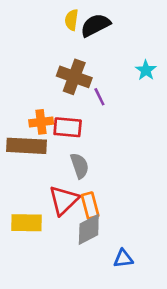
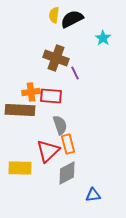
cyan star: (146, 70) -> (103, 38), moved
orange rectangle: (90, 206) -> (68, 144), moved

